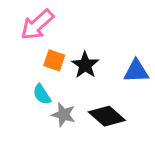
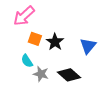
blue triangle: (136, 71) -> (88, 46), turned -48

